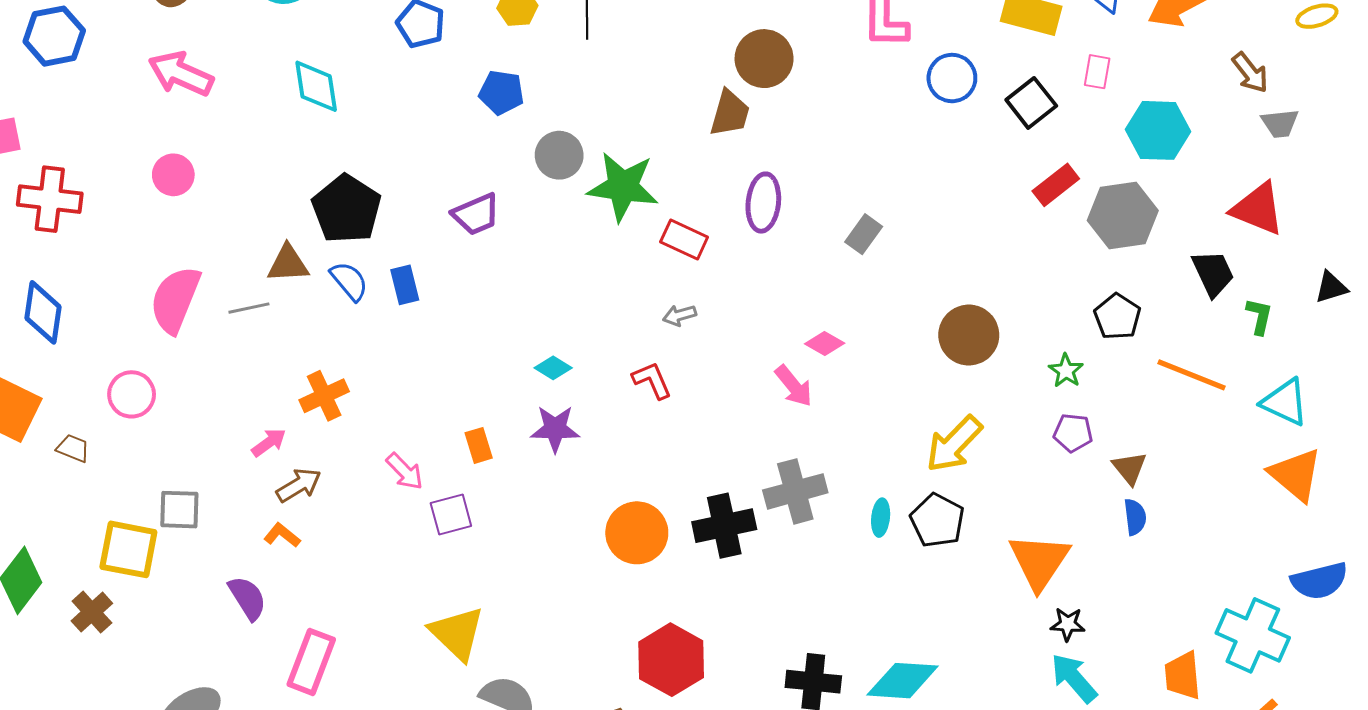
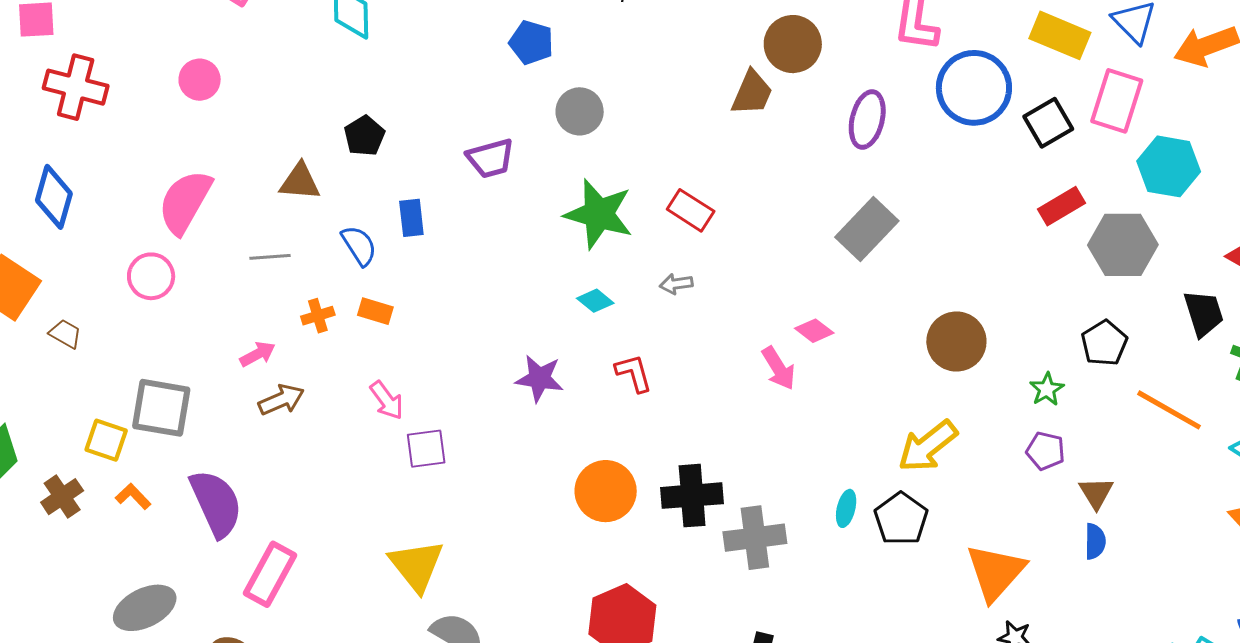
pink rectangle: (1097, 72) -> (1117, 101), size x1.8
blue circle: (952, 78) -> (974, 88), size x1.5
green star: (623, 187) -> (599, 214), moved
purple ellipse: (763, 203) -> (867, 120), moved
black pentagon: (347, 209) -> (364, 136), size x0.6
gray rectangle: (864, 234) -> (867, 229), size x1.6
blue semicircle: (349, 281) -> (359, 246), moved
gray line: (249, 308) -> (270, 257), moved
cyan diamond: (553, 368) -> (595, 301), moved
red L-shape: (652, 380) -> (634, 373), moved
pink circle: (132, 394) -> (151, 276), moved
orange cross: (324, 396) -> (318, 316), size x0.7
orange rectangle: (479, 445) -> (375, 311), moved, turned -64
gray cross: (795, 491) -> (755, 538), moved
gray square: (179, 510) -> (161, 408), size x1.4
orange L-shape: (282, 535) -> (133, 496), moved
yellow square: (128, 549) -> (106, 440), size x0.7
purple semicircle: (247, 598) -> (216, 503), size x1.5

